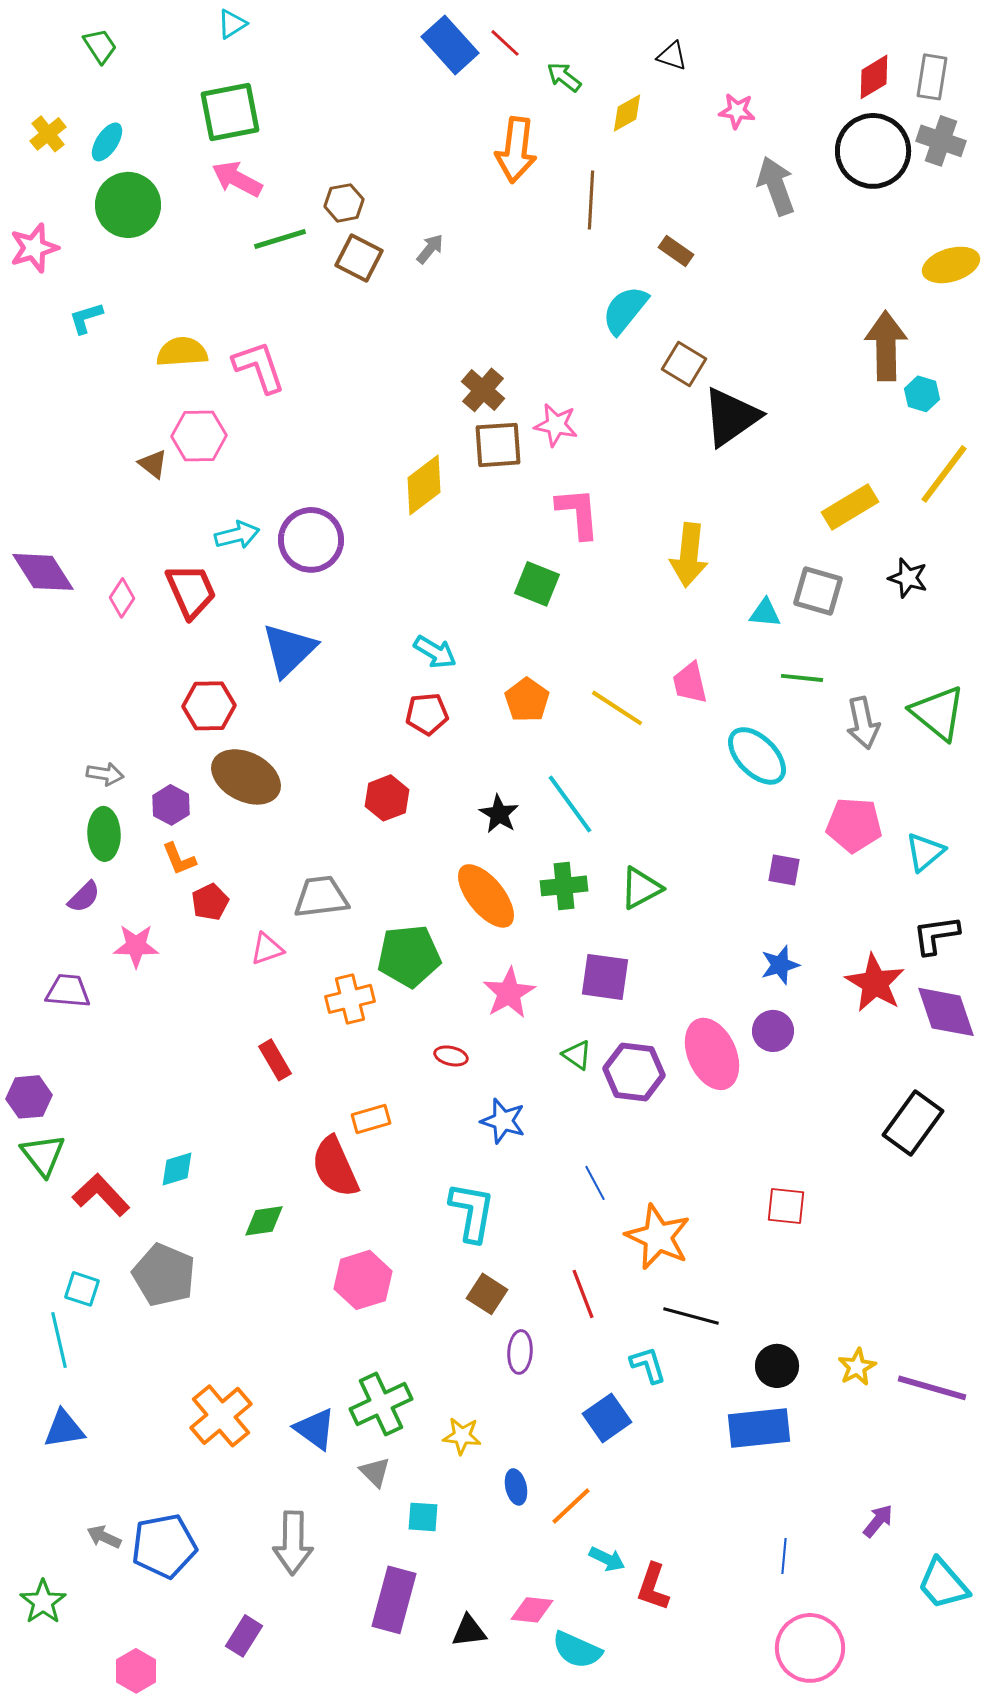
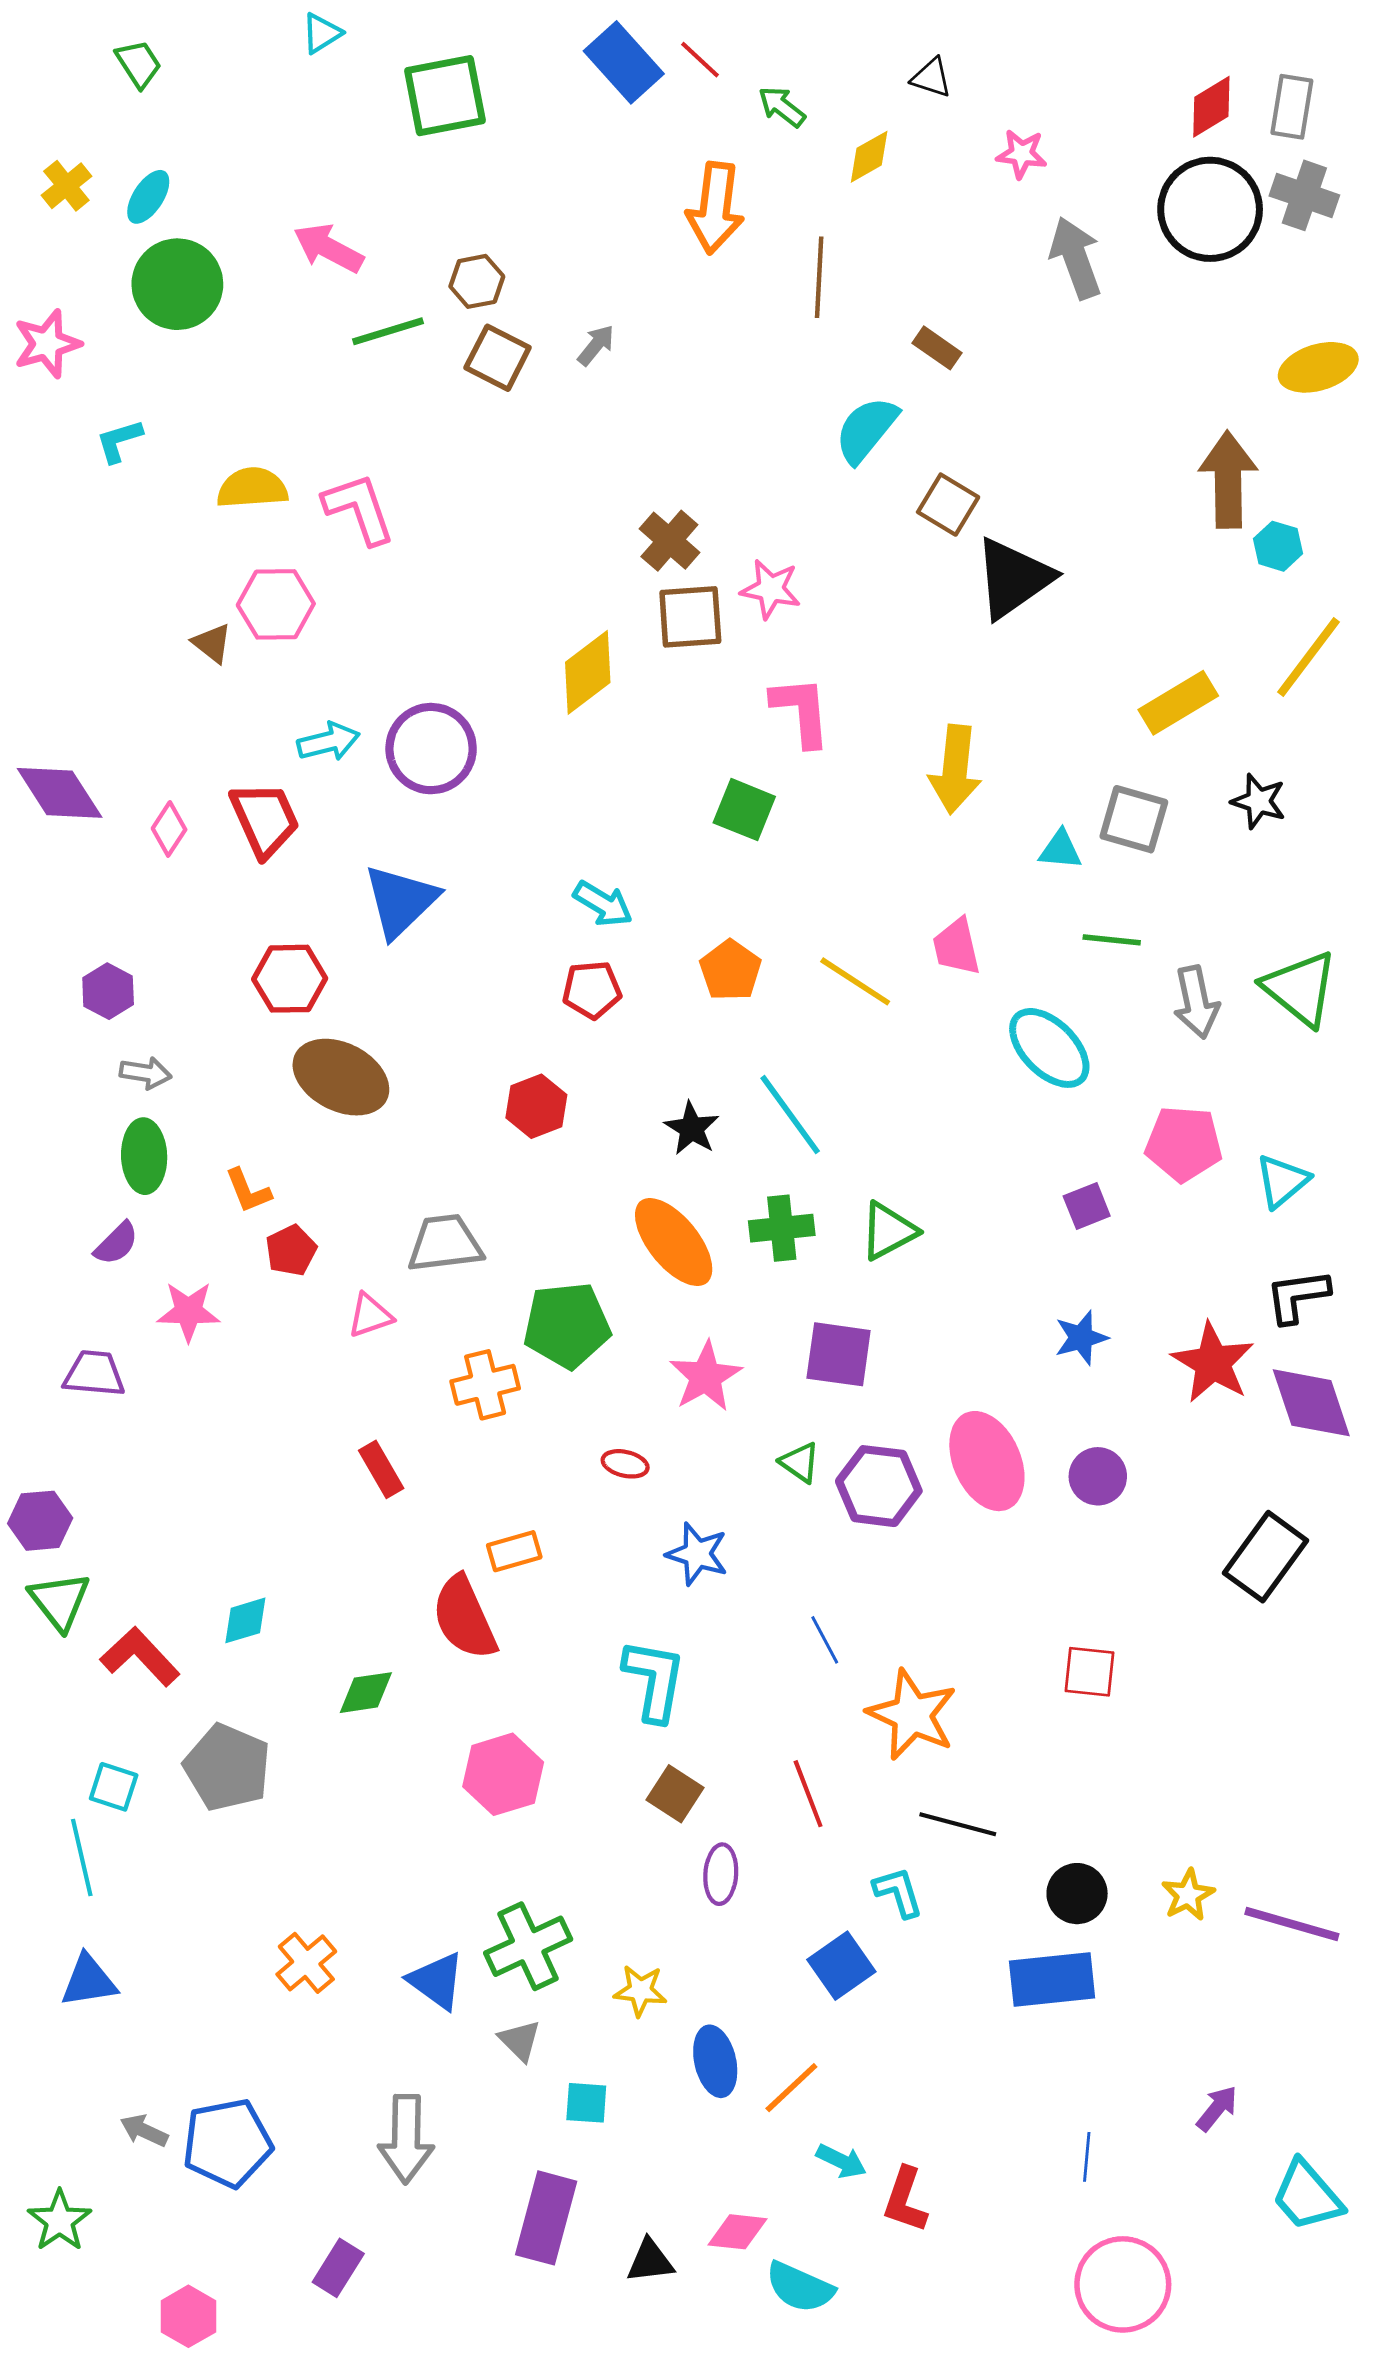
green square: (230, 112) -> (445, 96), moved
purple hexagon: (171, 805) -> (108, 991), moved
purple square: (784, 870) -> (1087, 1206), turned -32
purple circle: (773, 1031) -> (1098, 1476), moved
orange cross: (221, 1416) -> (306, 1963), size x0.7
blue ellipse: (516, 1487) -> (715, 2061), size x1.4

